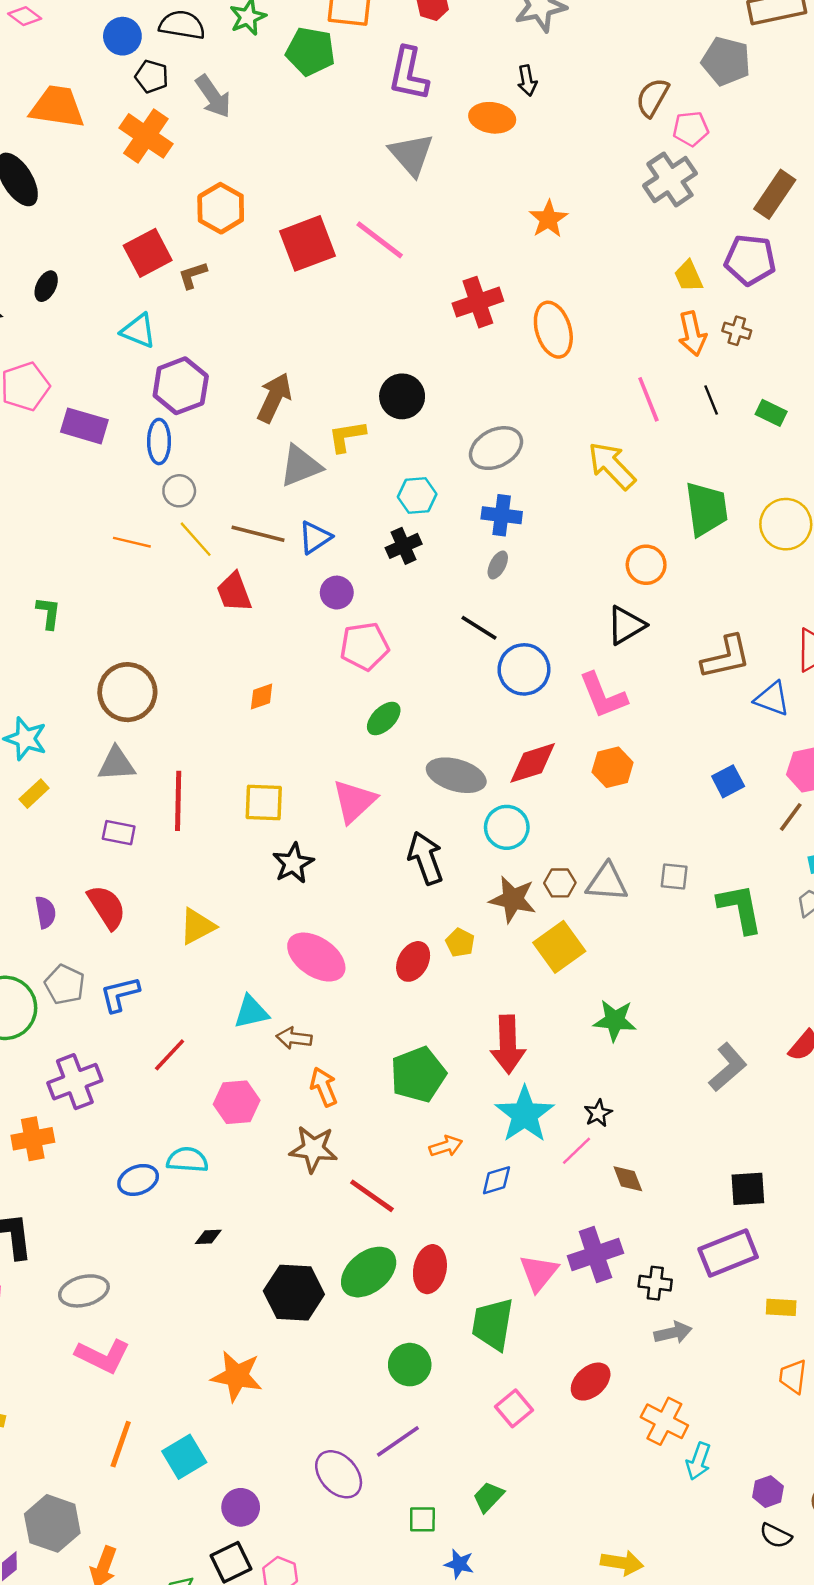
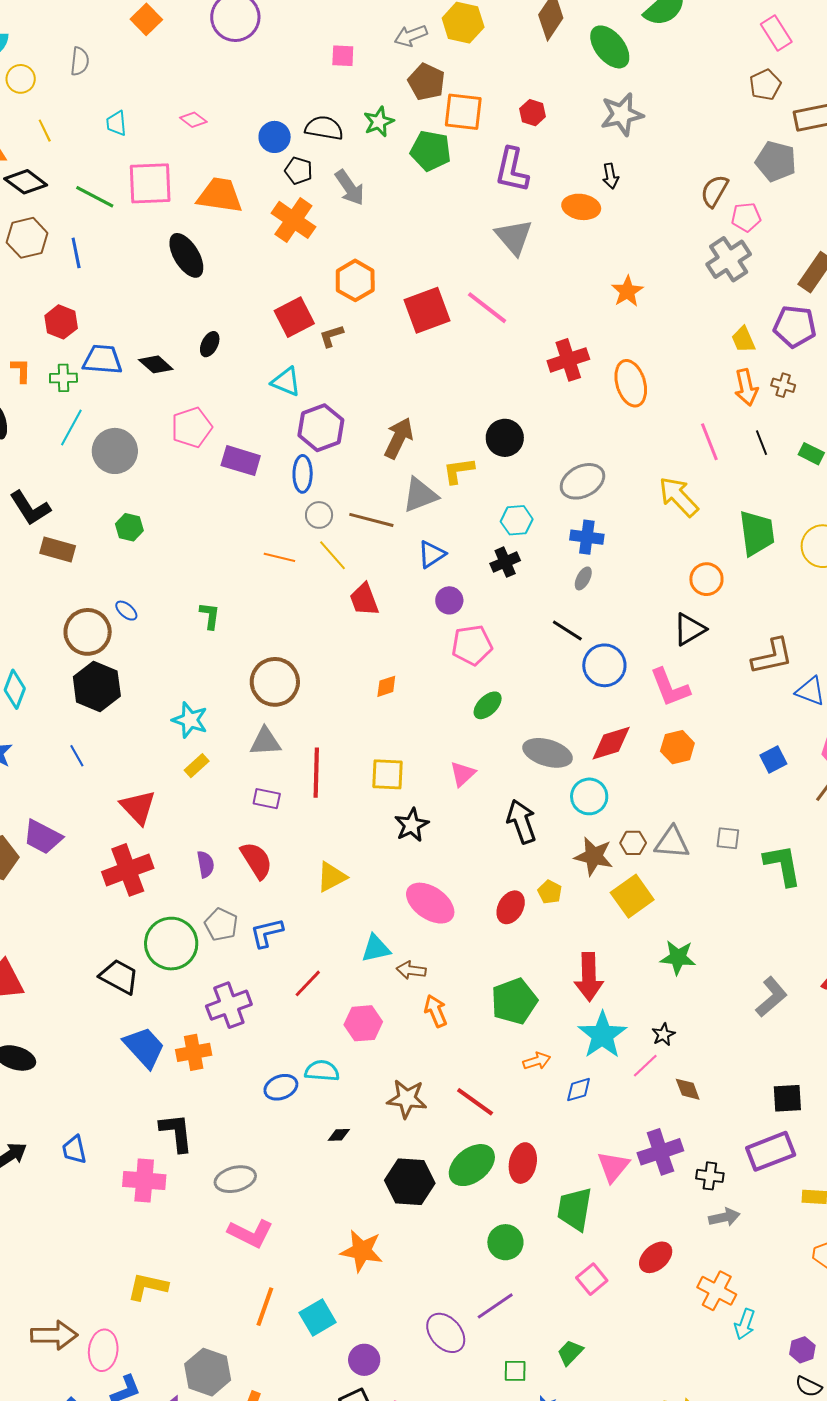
brown line: (258, 534) -> (371, 520), moved
pink triangle: (354, 801) -> (463, 774), size x0.7
brown star: (313, 1149) -> (407, 1099), moved

